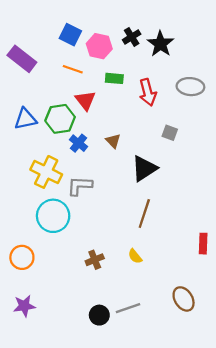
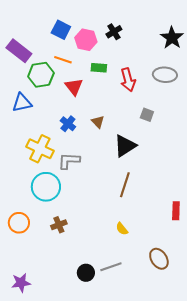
black star: (160, 44) -> (172, 38), moved
green hexagon: (60, 119) -> (41, 75), moved
yellow semicircle: (135, 256) -> (122, 229), moved
brown cross: (95, 260) -> (59, 225), moved
purple star: (24, 306) -> (21, 283), moved

